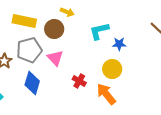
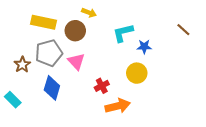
red cross: (79, 81) -> (102, 86), turned 32
orange arrow: (106, 94) -> (118, 106), moved, turned 115

